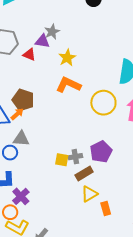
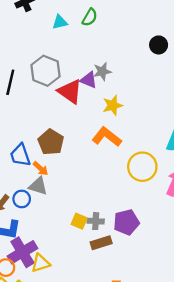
red triangle: (29, 54) -> (70, 91), size x1.6
orange arrow: (17, 114) -> (41, 168), moved, turned 72
yellow triangle: (89, 194) -> (41, 263), moved
purple cross: (21, 196) -> (22, 252), size x1.4

